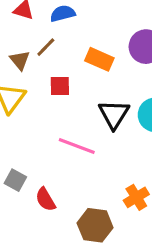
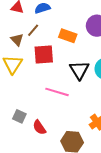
red square: (60, 86) -> (44, 54), size x1.5

